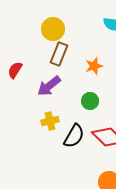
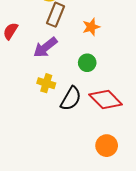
yellow cross: (50, 121) -> (46, 83), turned 30

